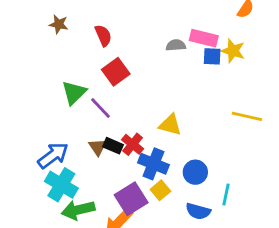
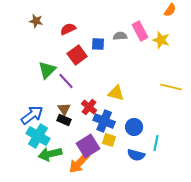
red semicircle: (103, 35) -> (68, 29), turned -91
pink rectangle: (204, 38) -> (140, 31), turned 48
blue square: (212, 56) -> (98, 44), moved
black rectangle: (113, 146) -> (64, 120), moved
yellow square: (160, 190) -> (109, 140), turned -32

